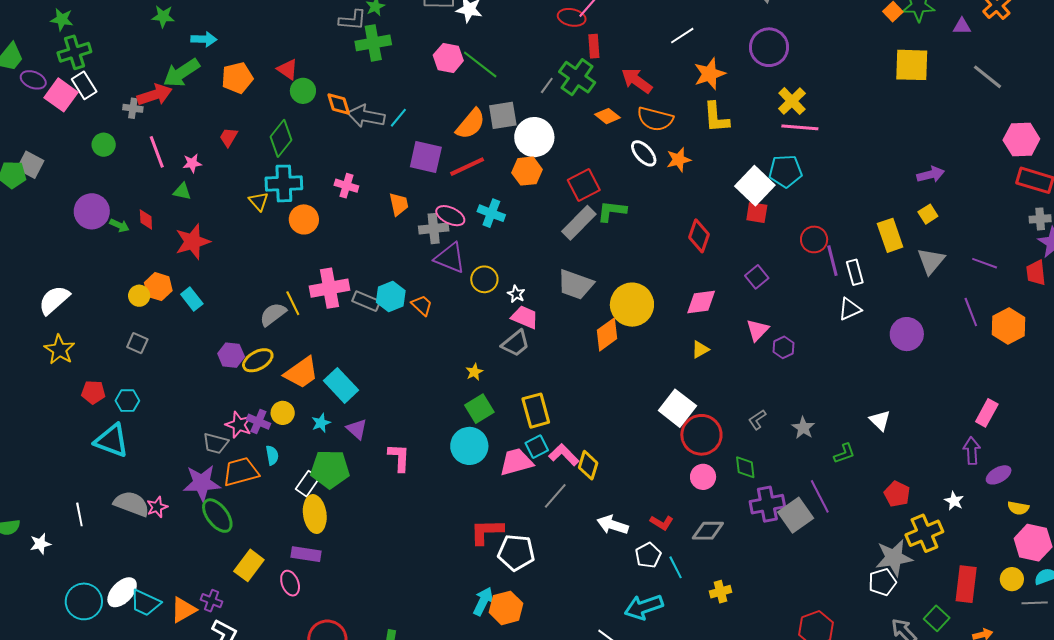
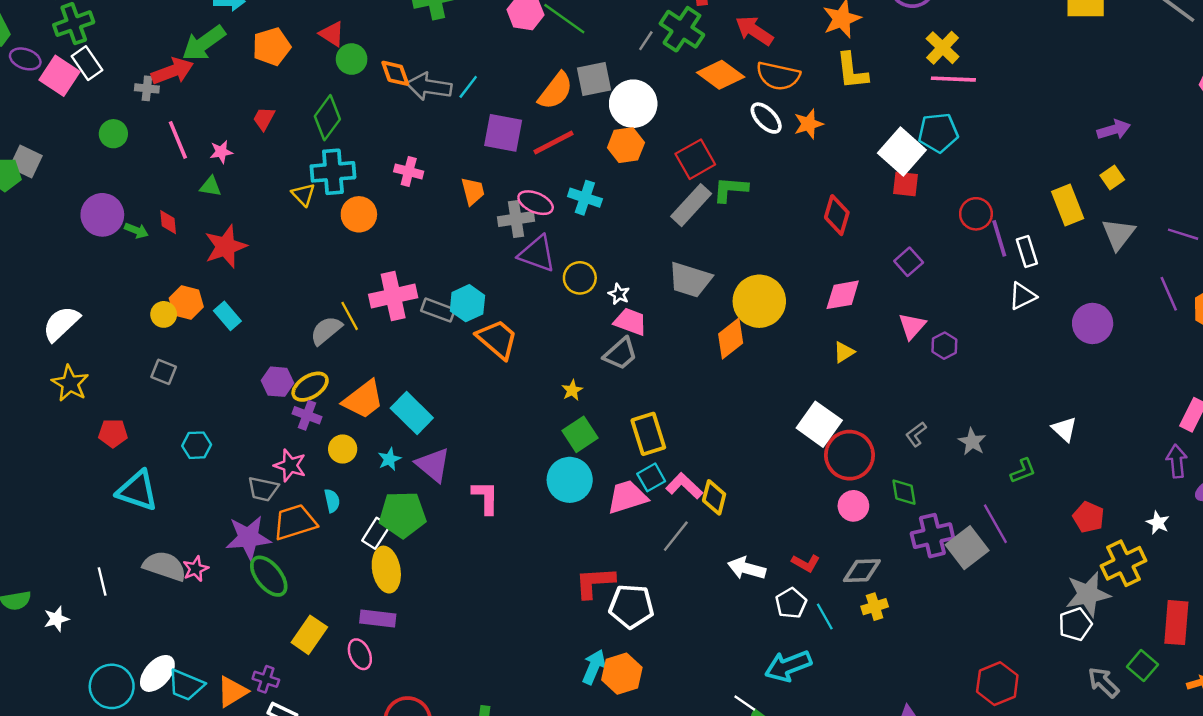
orange diamond: (607, 116) -> (721, 75), size x1.5
orange trapezoid: (422, 305) -> (497, 339), moved, size x1.6
cyan hexagon: (127, 401) -> (197, 445), moved
purple cross: (258, 422) -> (307, 415), moved
purple triangle: (357, 429) -> (433, 465), size x1.4
yellow cross: (721, 592) -> (875, 607), moved

